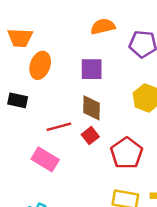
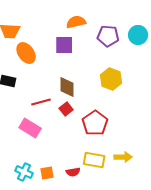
orange ellipse: (40, 65) -> (26, 53), turned -55
purple square: (92, 69) -> (64, 45), moved

